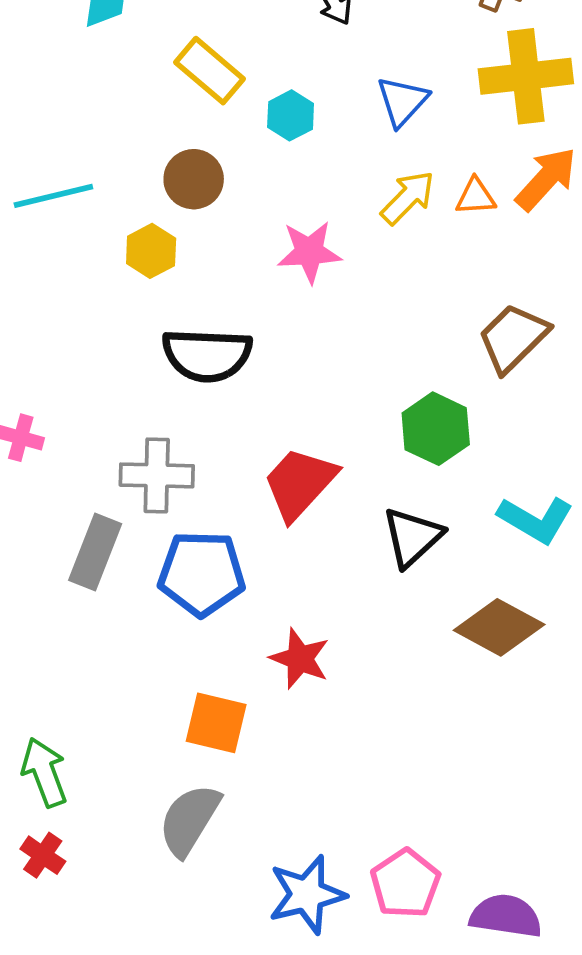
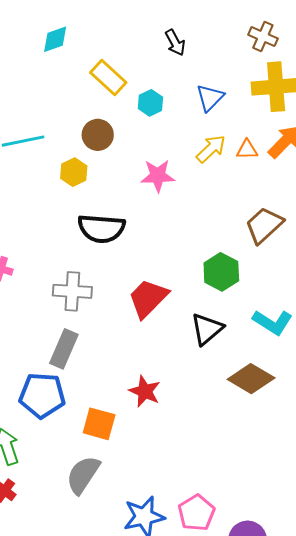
gray rectangle: (95, 552) -> (64, 349), moved
blue pentagon: (202, 573) -> (42, 395), moved

